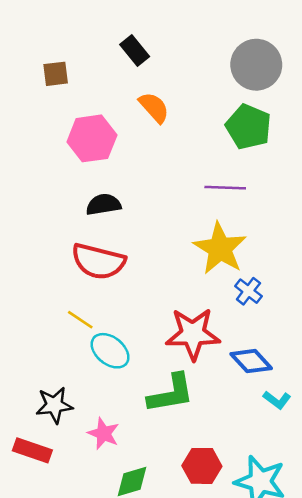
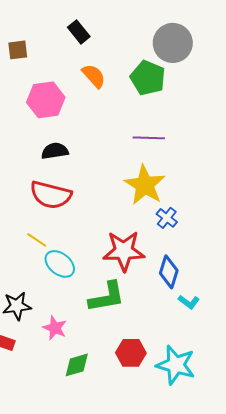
green pentagon: (248, 127) -> (148, 78), moved
blue diamond: (251, 361) -> (169, 272), turned 60

